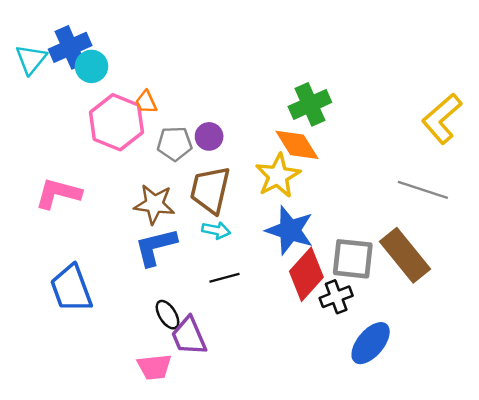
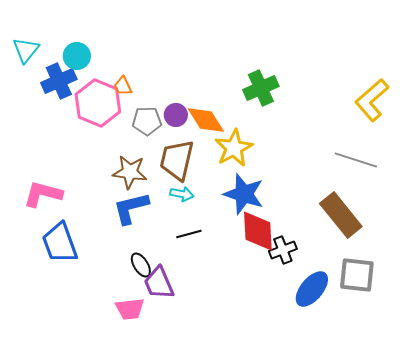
blue cross: (70, 47) -> (59, 81), moved
orange diamond: (297, 145) -> (206, 120), moved
pink L-shape: (58, 193) -> (43, 194), moved
gray square: (353, 259) -> (357, 275), moved
red diamond: (306, 274) -> (258, 231), turned -45

